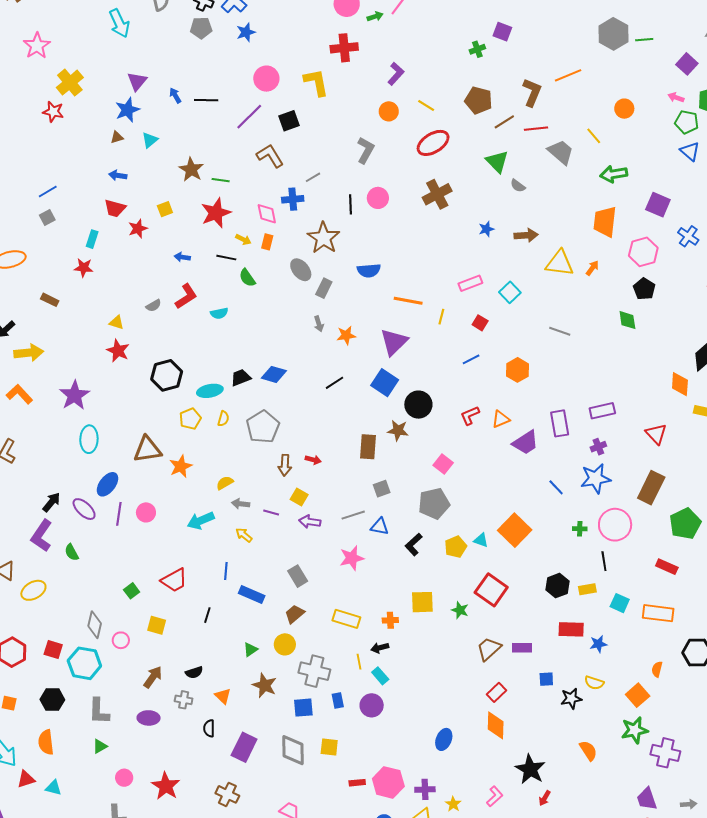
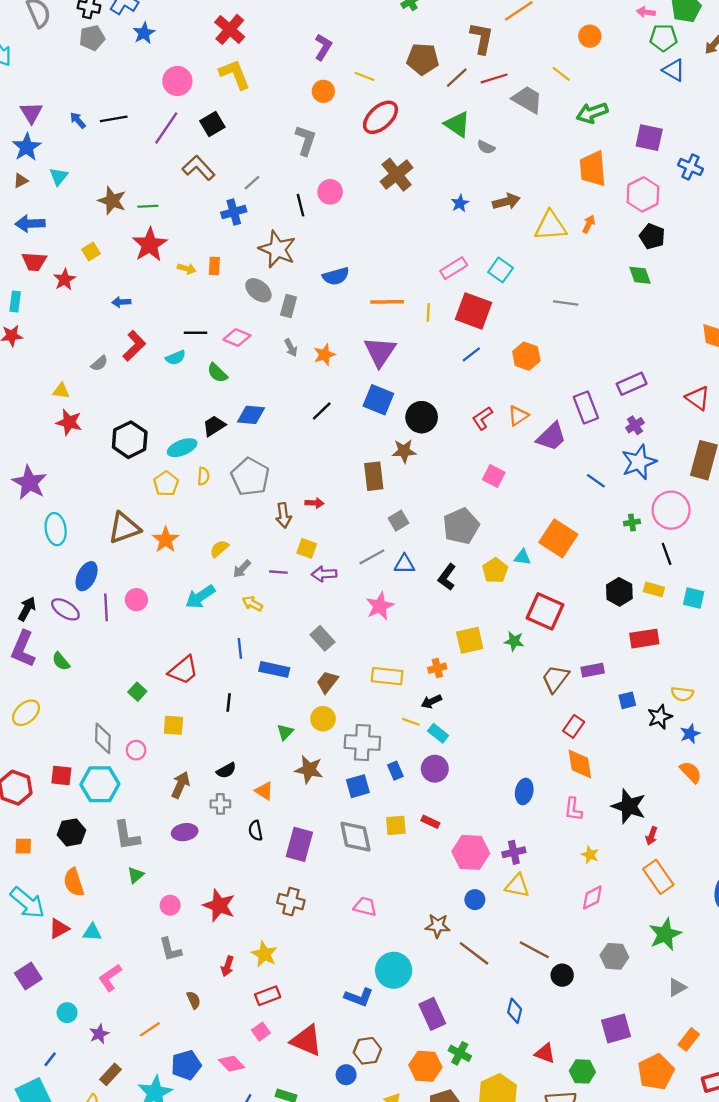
red cross: (344, 48) -> (230, 29), moved, turned -32
blue arrow: (118, 175) -> (30, 224), size x1.4
pink diamond: (267, 214) -> (237, 338), moved, turned -45
black line: (226, 258) -> (195, 333), moved
green semicircle: (247, 278) -> (217, 373), moved
red square: (480, 323) -> (474, 311), size x2.0
pink square: (443, 464) -> (494, 476), moved
gray arrow: (241, 504) -> (242, 569), turned -42
yellow rectangle: (587, 589) -> (654, 589), turned 36
blue star: (598, 644) -> (690, 734), moved
yellow line: (359, 662) -> (411, 722), turned -49
red rectangle: (357, 783) -> (430, 822), moved, turned 42
pink L-shape: (495, 796) -> (573, 809), moved, turned 150
yellow star: (453, 804) -> (590, 855), moved

